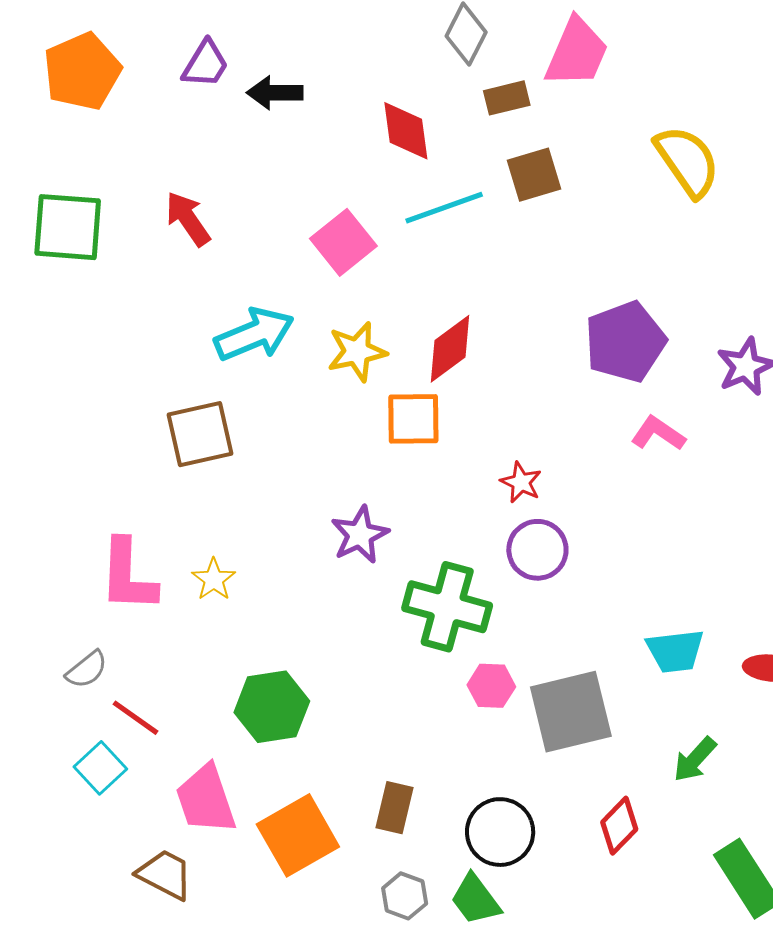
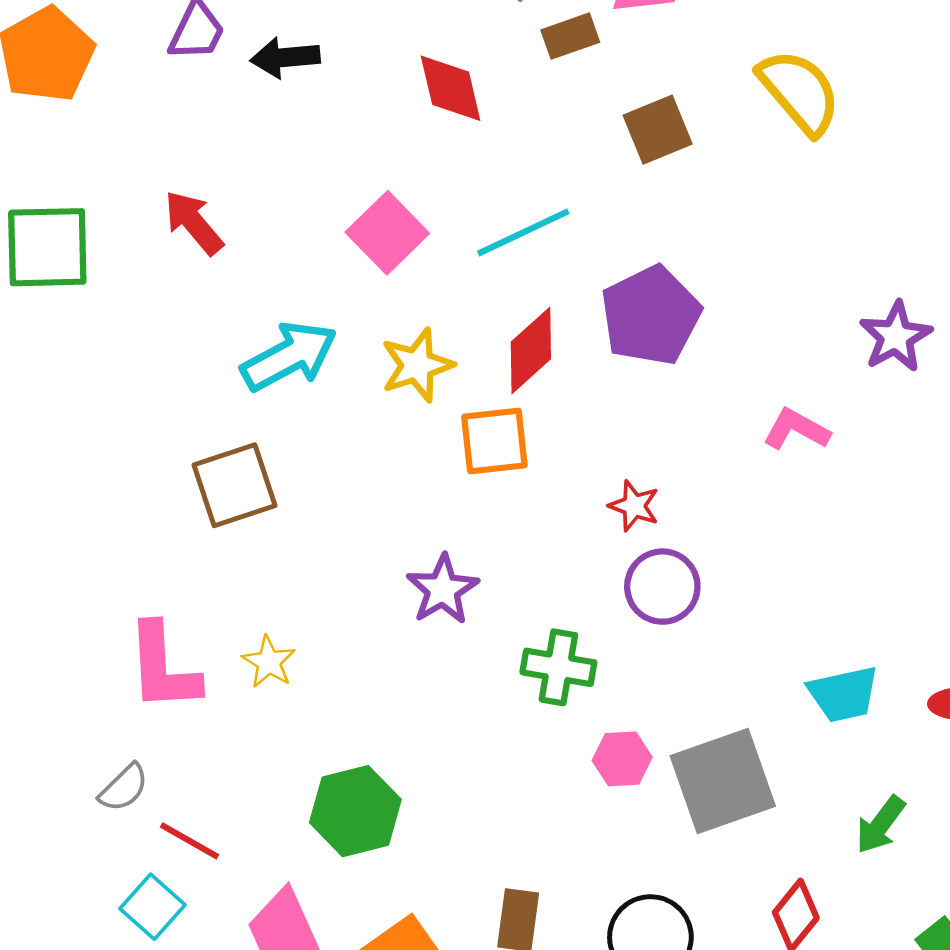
brown square: (534, 175) -> (658, 130), moved
cyan line: (444, 208) -> (523, 232), moved
purple pentagon: (625, 342) -> (651, 316), moved
green cross: (447, 607) -> (558, 667), size x0.7

